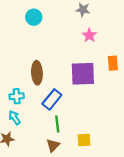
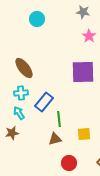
brown ellipse: (37, 73) -> (24, 68), moved, turned -35
blue rectangle: (52, 99) -> (44, 102), moved
brown triangle: (53, 145) -> (55, 139), turned 32

